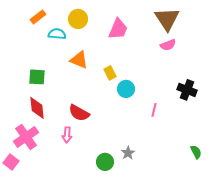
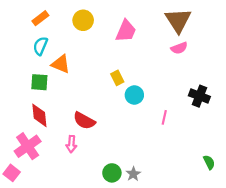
cyan semicircle: (57, 34) -> (40, 46), moved, turned -72
orange triangle: (79, 60) -> (61, 64), moved
gray star: (128, 153) -> (133, 174), moved

